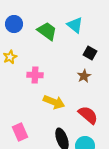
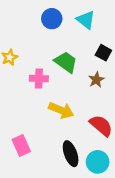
blue circle: (14, 24) -> (52, 19), moved
green trapezoid: (47, 31) -> (66, 62), moved

